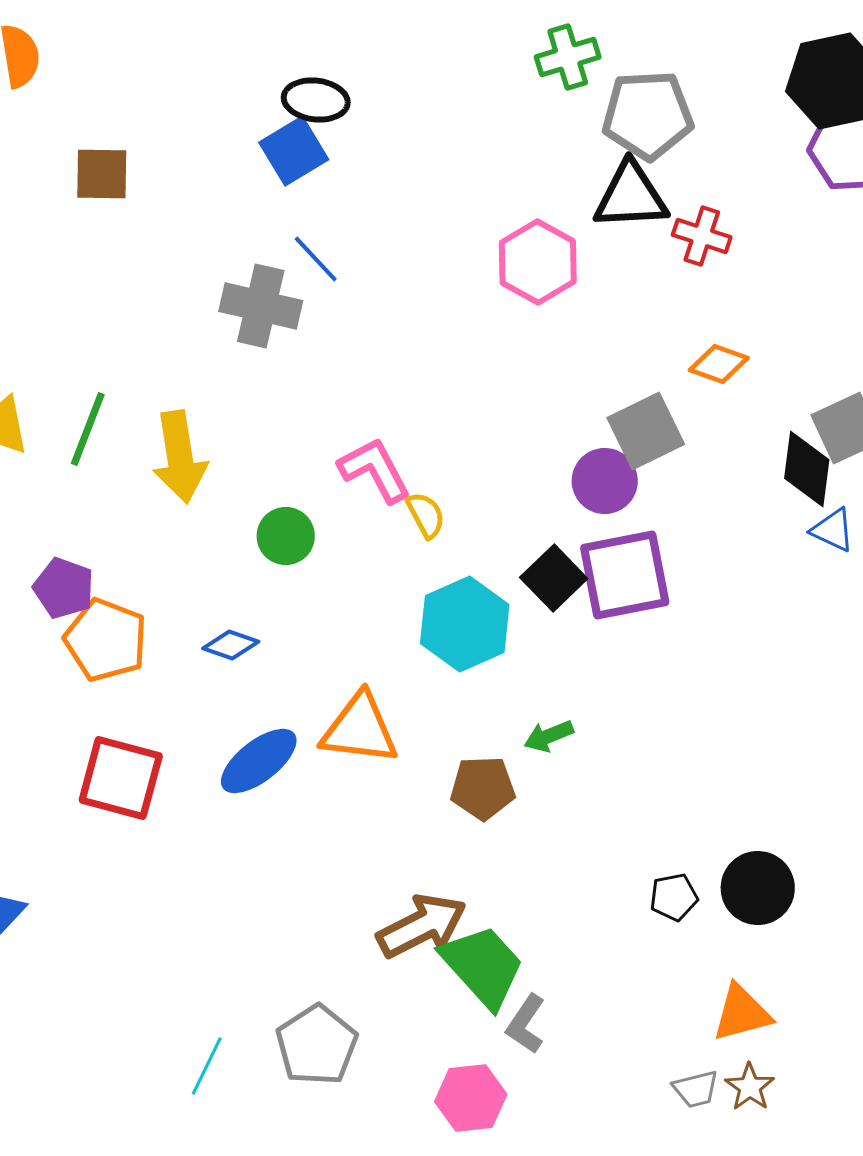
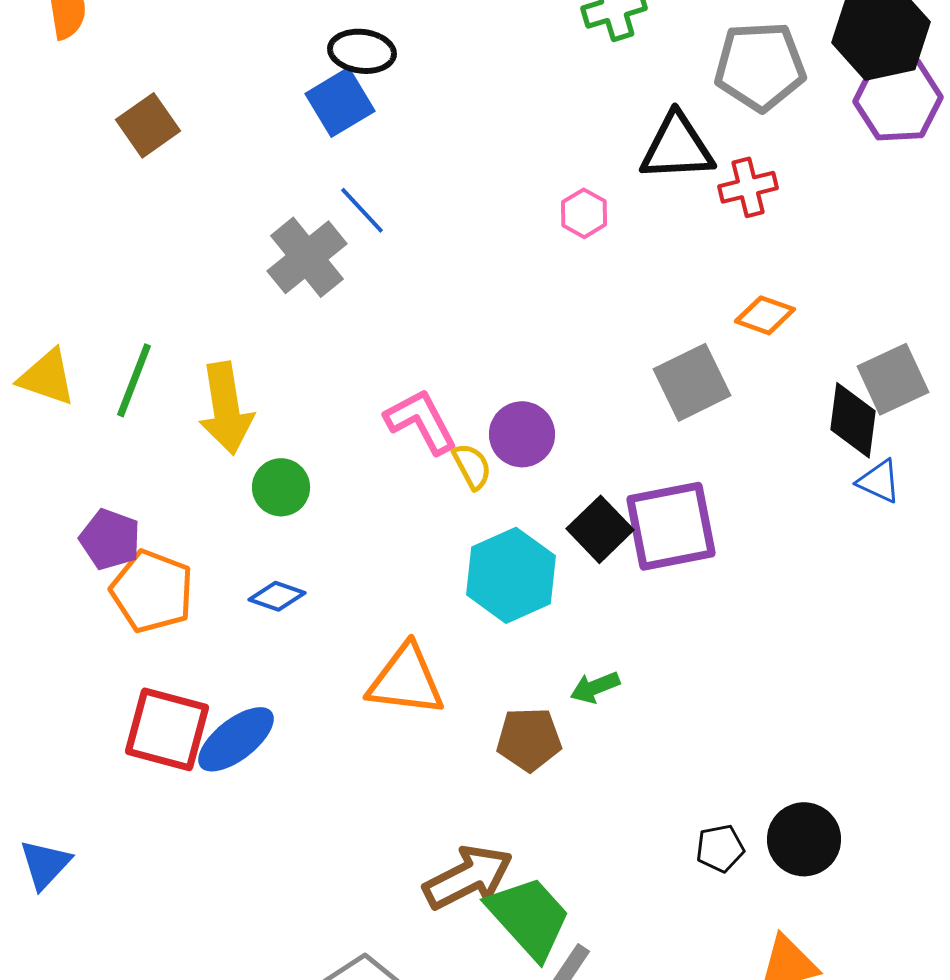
gray pentagon: (648, 115) -> (760, 66), moved
brown square: (102, 174) -> (148, 125), turned -36
red cross: (702, 236) -> (748, 187), turned -32
pink hexagon: (538, 262) -> (584, 213), size x0.6
gray cross: (261, 306) -> (307, 257), turned 38
purple circle: (605, 481) -> (522, 434), moved
green circle: (286, 536) -> (281, 487), moved
blue ellipse: (259, 761) -> (236, 739), moved

